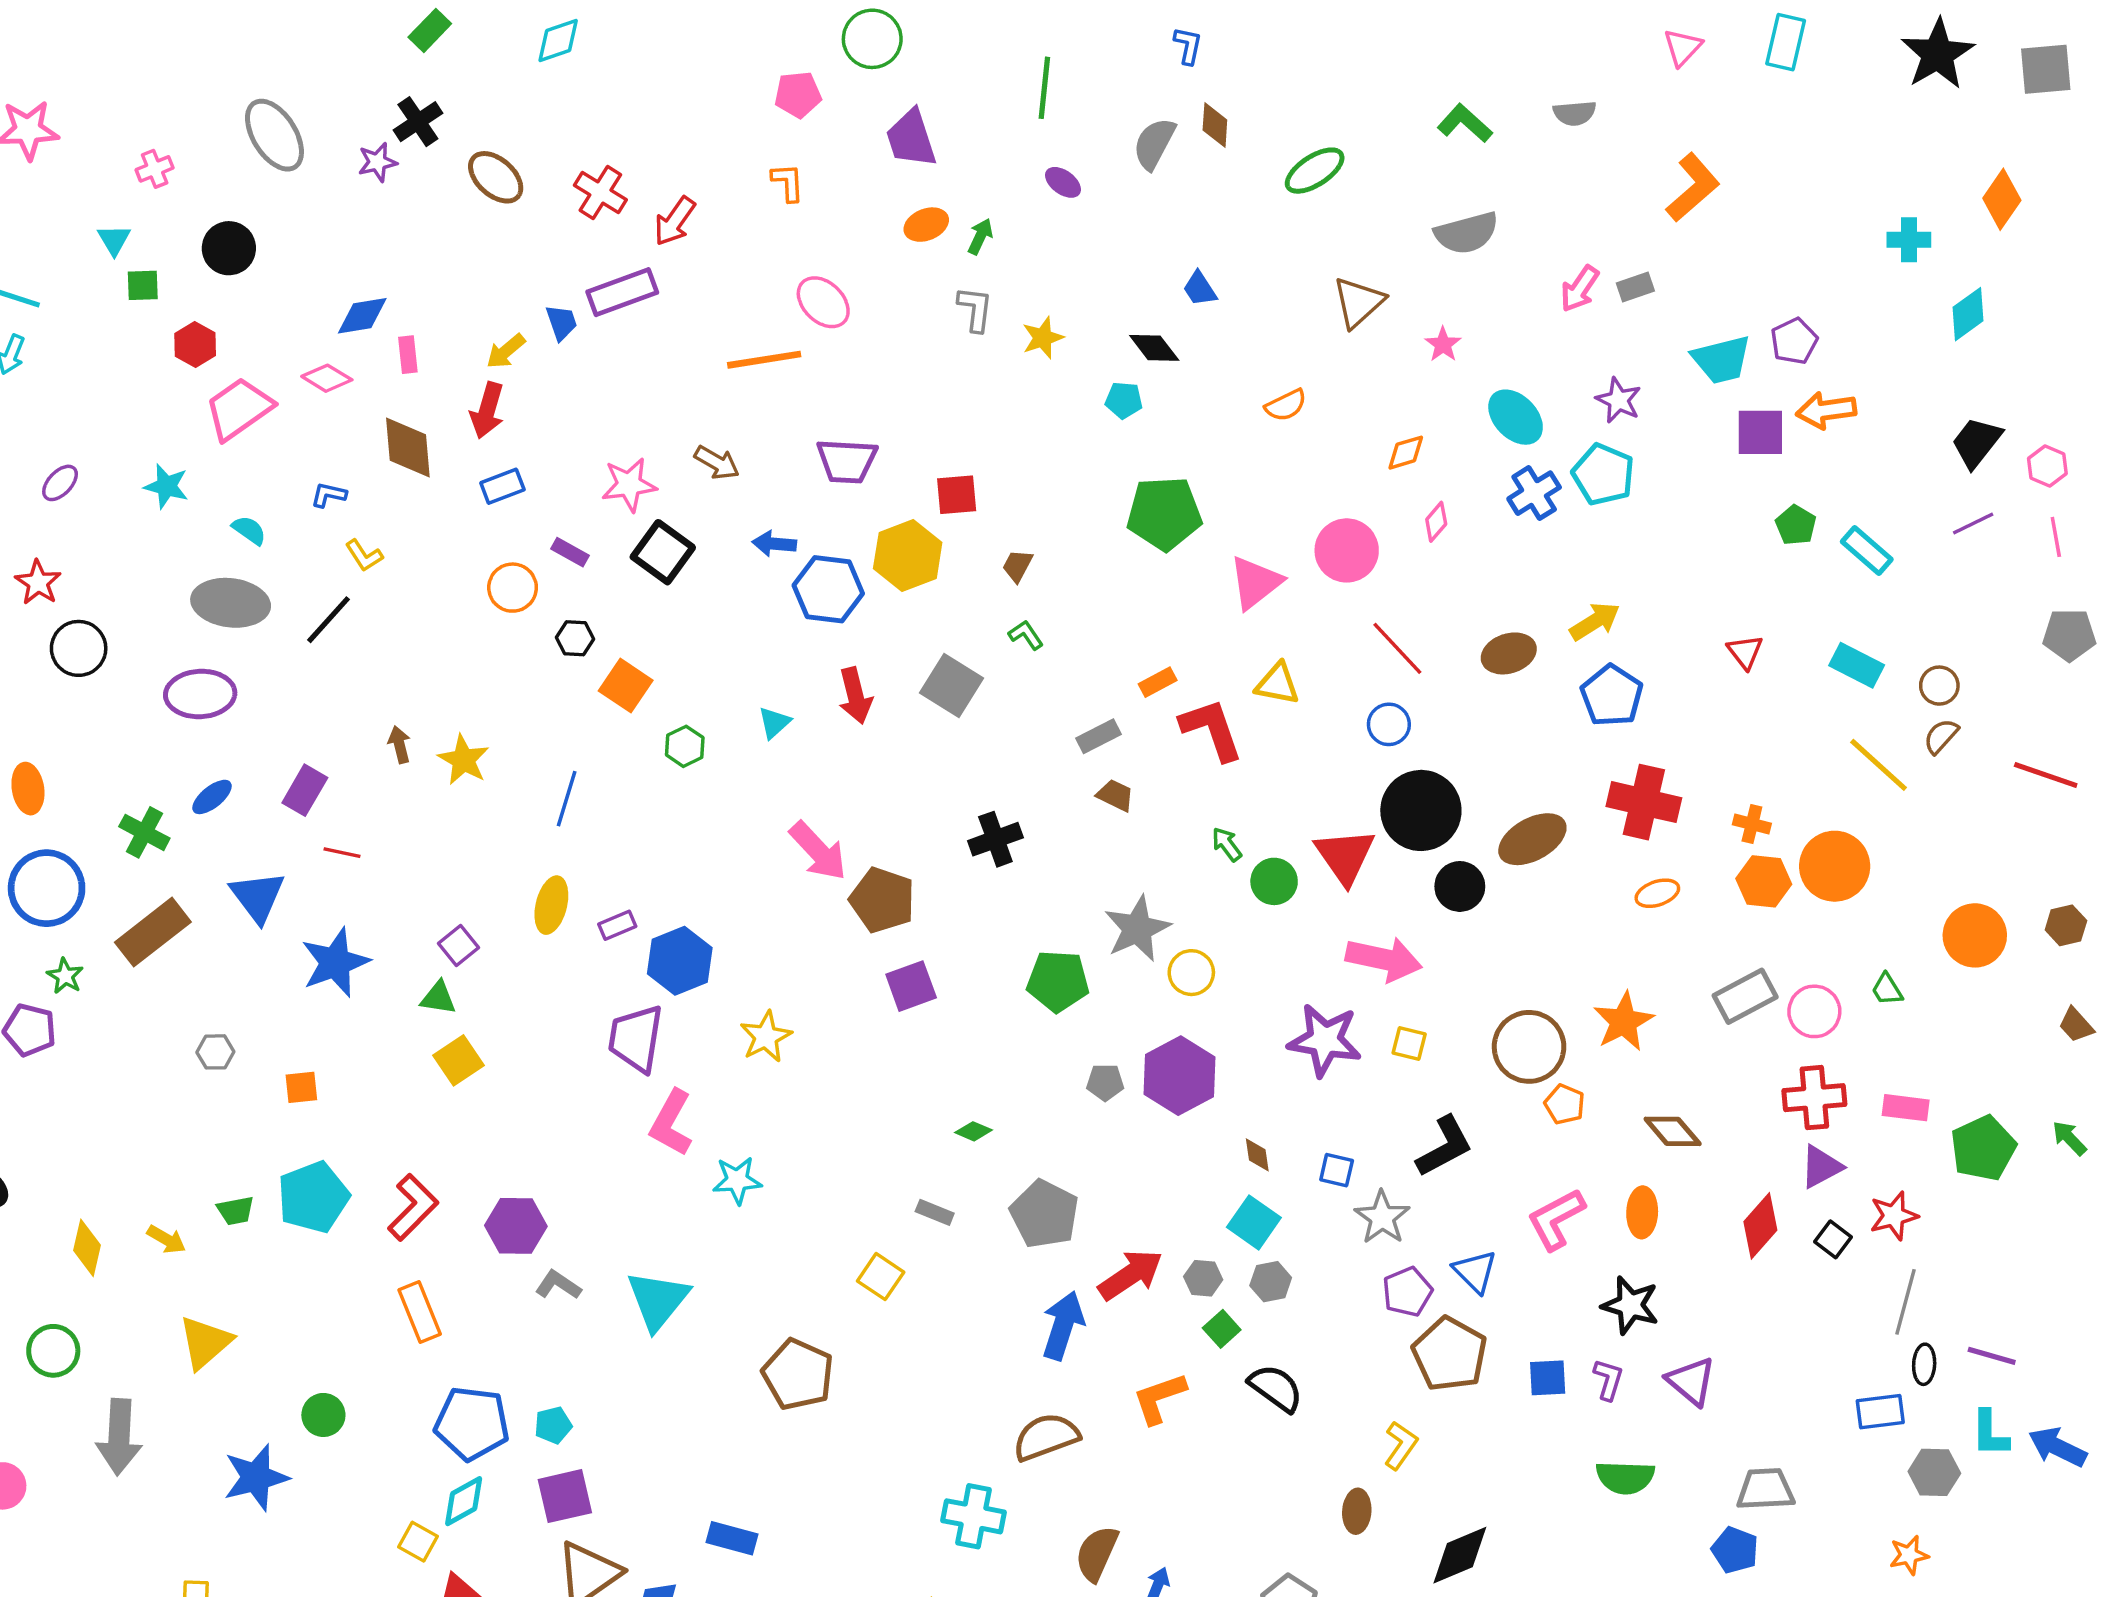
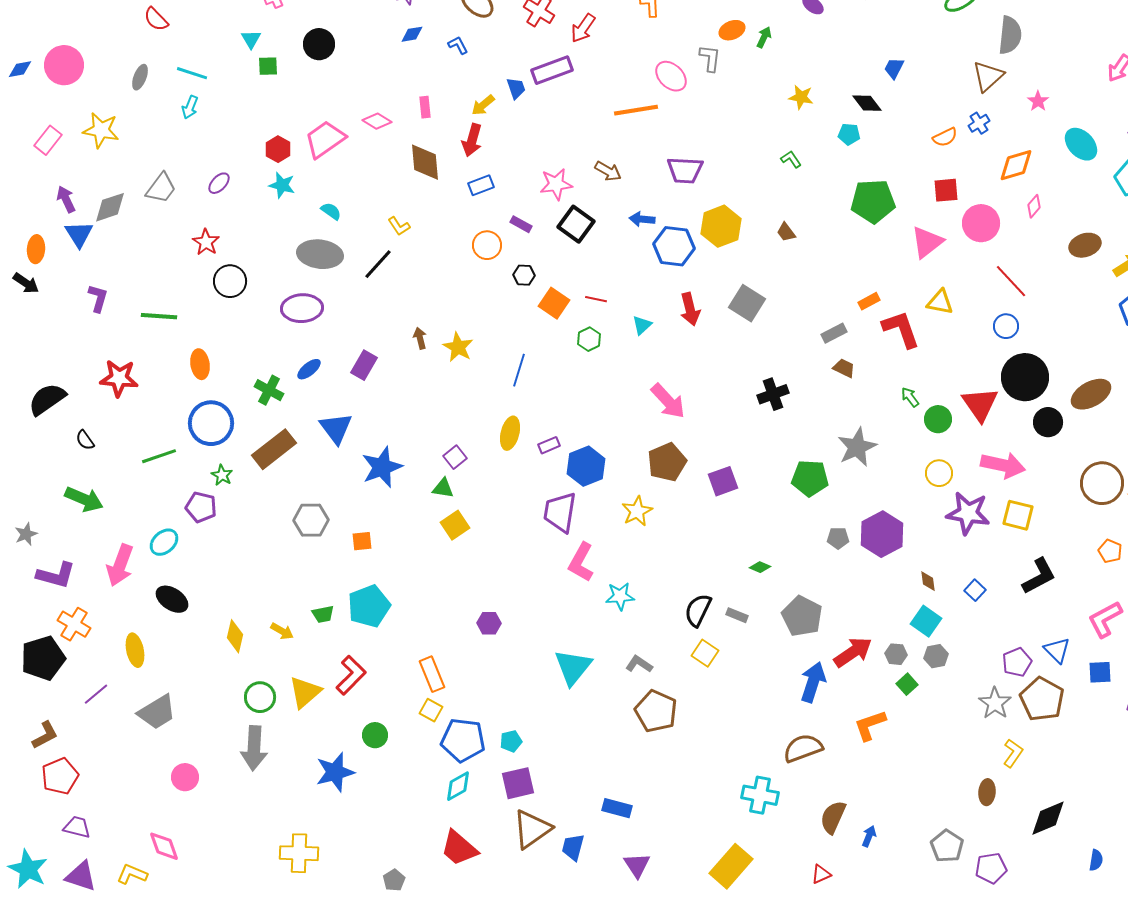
gray semicircle: (1467, 233) -> (1010, 35), moved, turned -69
blue trapezoid: (1200, 289) -> (894, 68), turned 60
gray L-shape: (975, 309) -> (710, 58), moved
blue diamond: (362, 316) -> (412, 34), moved, size x0.7
yellow star: (1043, 338) -> (801, 97), turned 30
red hexagon: (195, 344) -> (278, 149), moved
orange diamond: (1406, 453) -> (1016, 165), size x1.5
blue cross: (1534, 493) -> (979, 123), moved, size x0.7
blue L-shape: (328, 495) -> (458, 45), moved, turned 50
red square: (957, 495) -> (946, 190), moved
brown trapezoid: (1017, 566) -> (786, 232), turned -65
green L-shape: (1026, 635) -> (791, 159), moved
brown ellipse: (1509, 653) -> (1085, 245), moved
red line: (342, 853) -> (596, 299), moved
brown pentagon: (882, 900) -> (667, 462), moved, turned 30
yellow circle: (1191, 973) -> (939, 473), moved
yellow square: (1409, 1044) -> (1018, 515), size x1.5
brown circle: (1529, 1047) -> (1102, 483), moved
gray hexagon: (215, 1052) -> (311, 520), size x1.6
blue square: (1337, 1170) -> (975, 590), turned 30
red L-shape: (413, 1207) -> (351, 675), moved
gray star: (1382, 1217) -> (995, 703), moved
purple hexagon: (516, 1226) -> (489, 623), size x0.7
gray L-shape: (558, 1285) -> (639, 664), moved
green circle: (53, 1351) -> (260, 697), moved
blue square: (1548, 1378) -> (1100, 672), moved
black semicircle: (1276, 1388) -> (698, 610), moved, turned -100
yellow square: (418, 1542) -> (431, 710), moved

